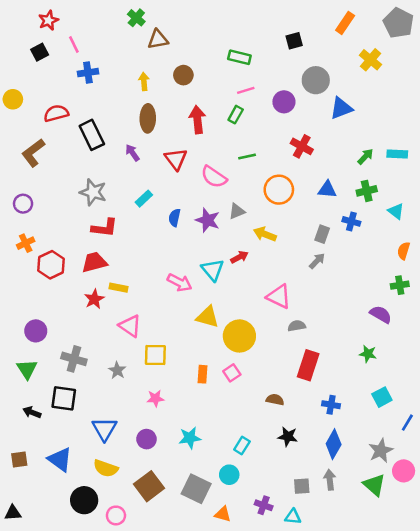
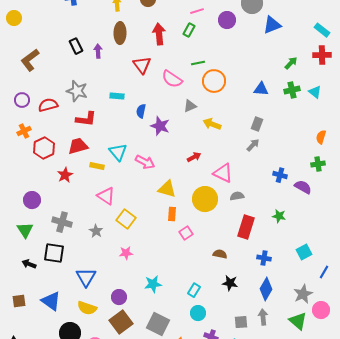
red semicircle: (56, 113) -> (48, 105), moved
black rectangle: (92, 135) -> (76, 46), size x0.7
red cross: (302, 146) -> (322, 55), moved, turned -30
purple arrow: (132, 153) -> (98, 51), moved, turned 32
cyan rectangle: (397, 154) -> (322, 30), moved, turned 35
orange circle: (279, 190) -> (214, 81), moved
cyan rectangle: (144, 199) -> (117, 96), turned 48
cyan triangle: (396, 211) -> (315, 92), moved
purple star: (208, 220) -> (160, 126), moved
blue cross: (351, 221) -> (280, 175), moved
red arrow: (239, 257) -> (194, 157), moved
cyan triangle: (213, 270) -> (118, 152), moved
red star: (94, 299) -> (65, 175), moved
yellow circle: (239, 336) -> (205, 199), moved
green star: (368, 354) -> (279, 216), moved
yellow square: (155, 355) -> (126, 219), turned 36
orange rectangle: (202, 374) -> (172, 214), moved
purple circle: (146, 439) -> (119, 297), moved
cyan circle: (229, 475) -> (198, 313), moved

